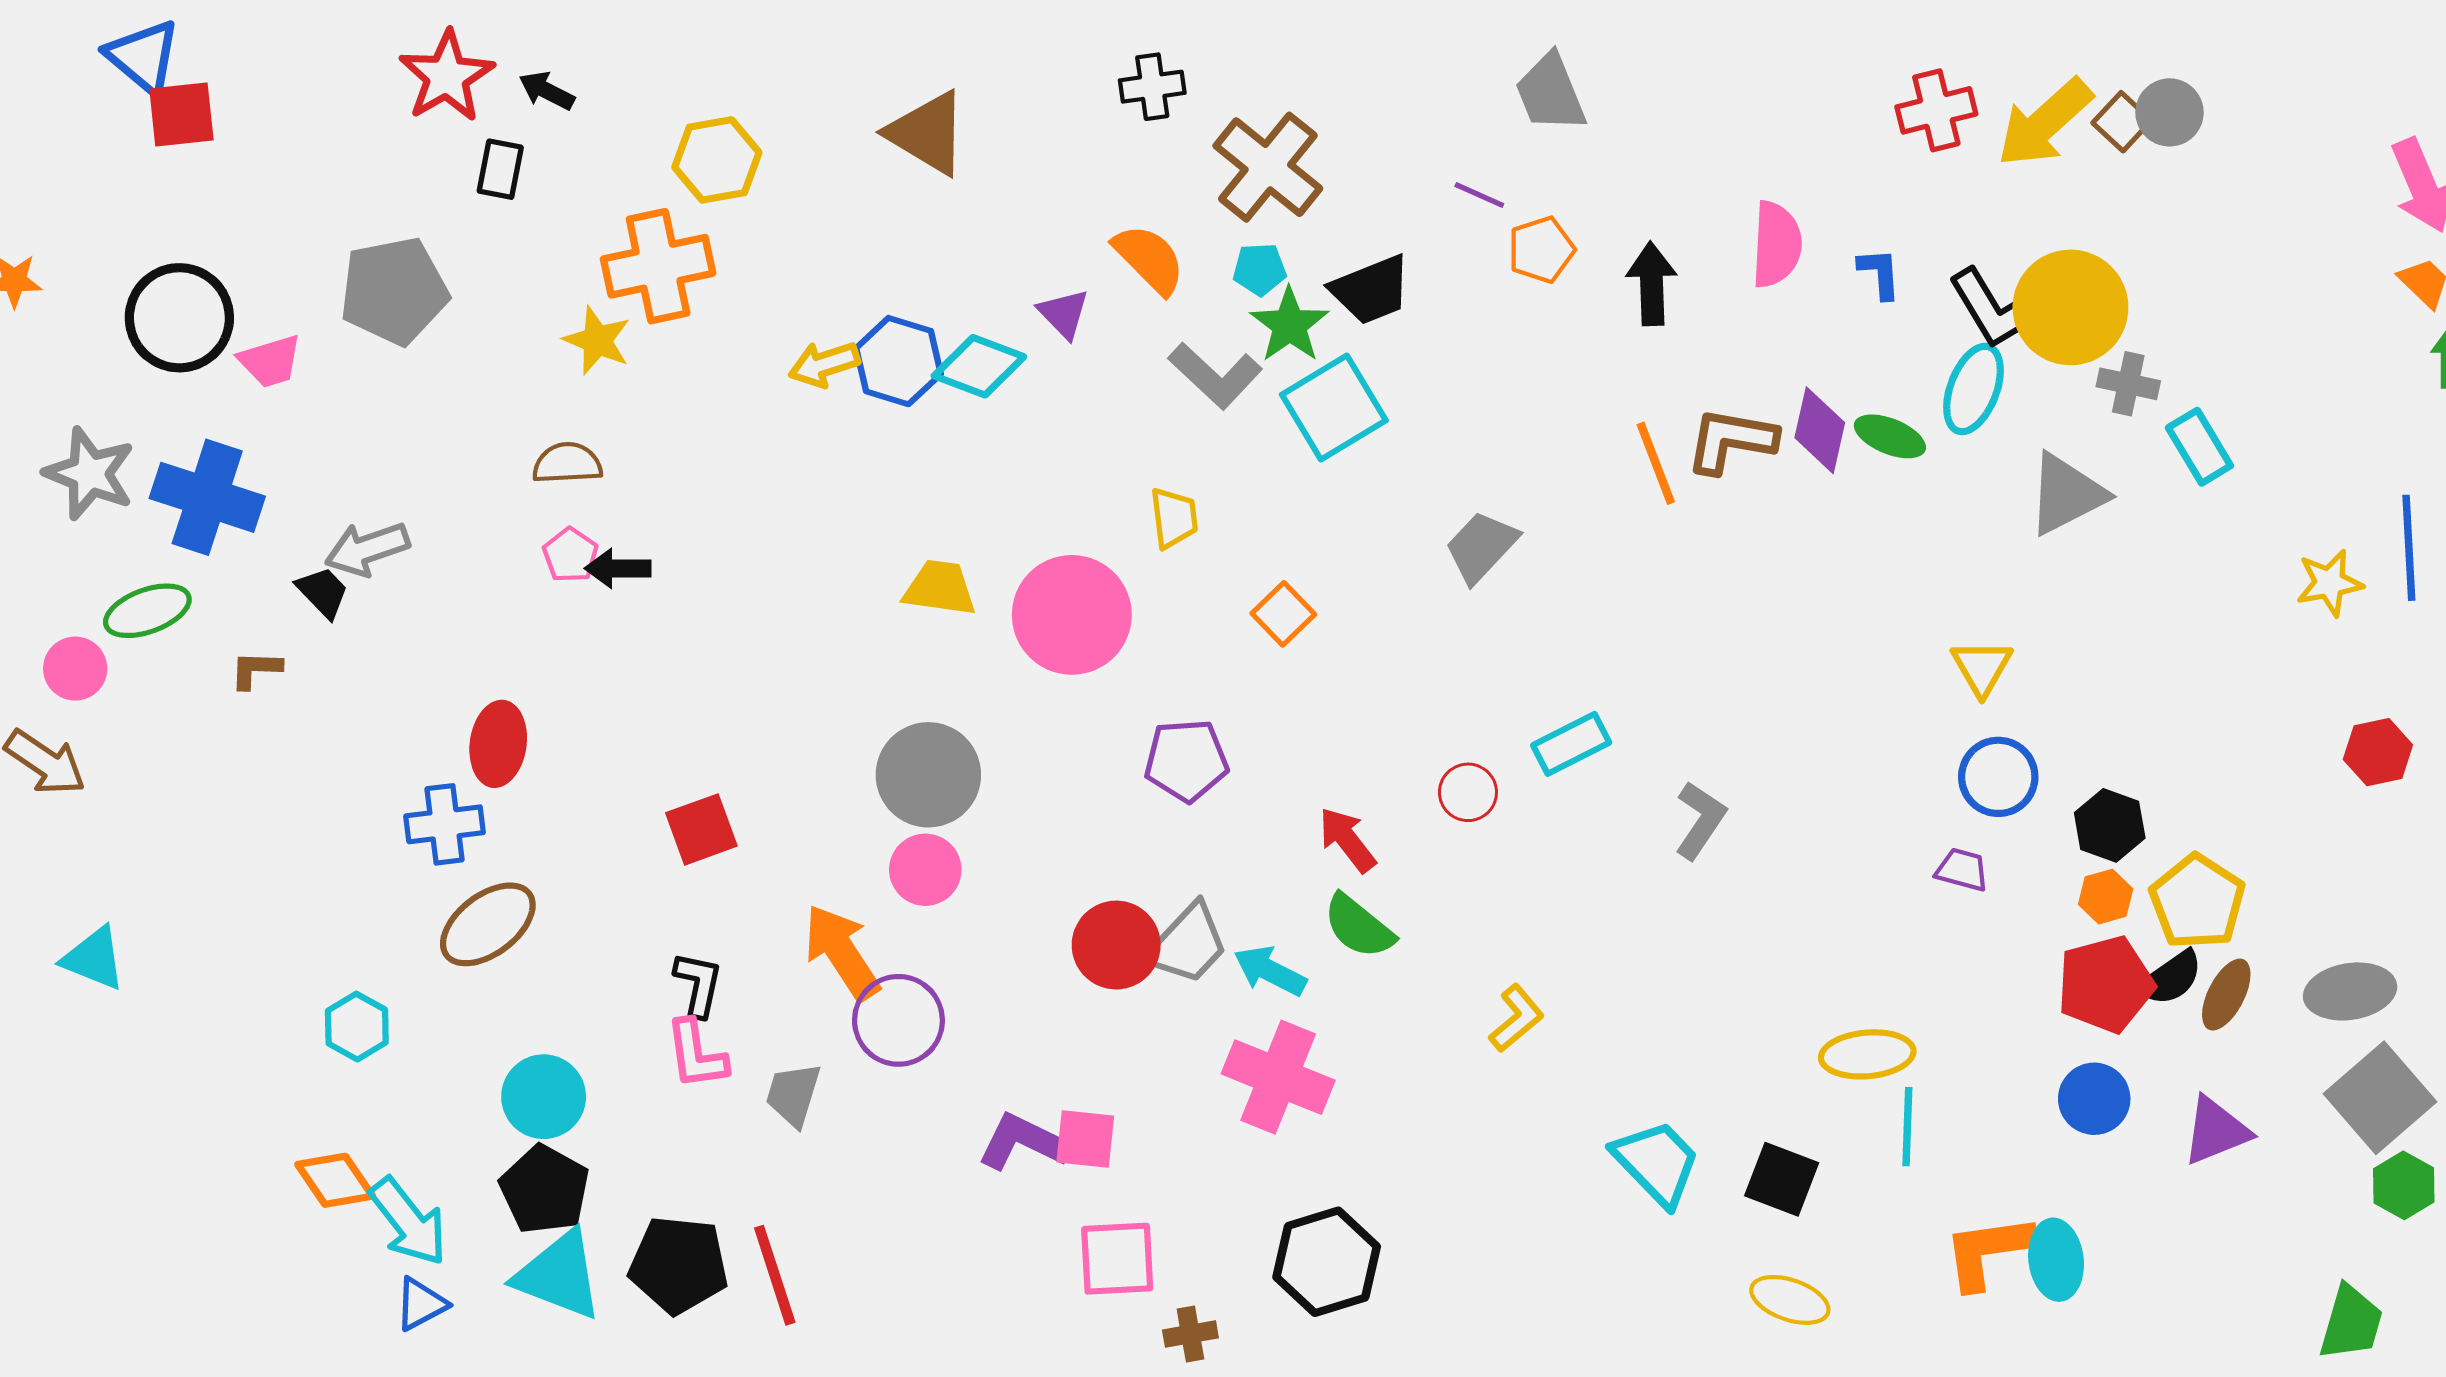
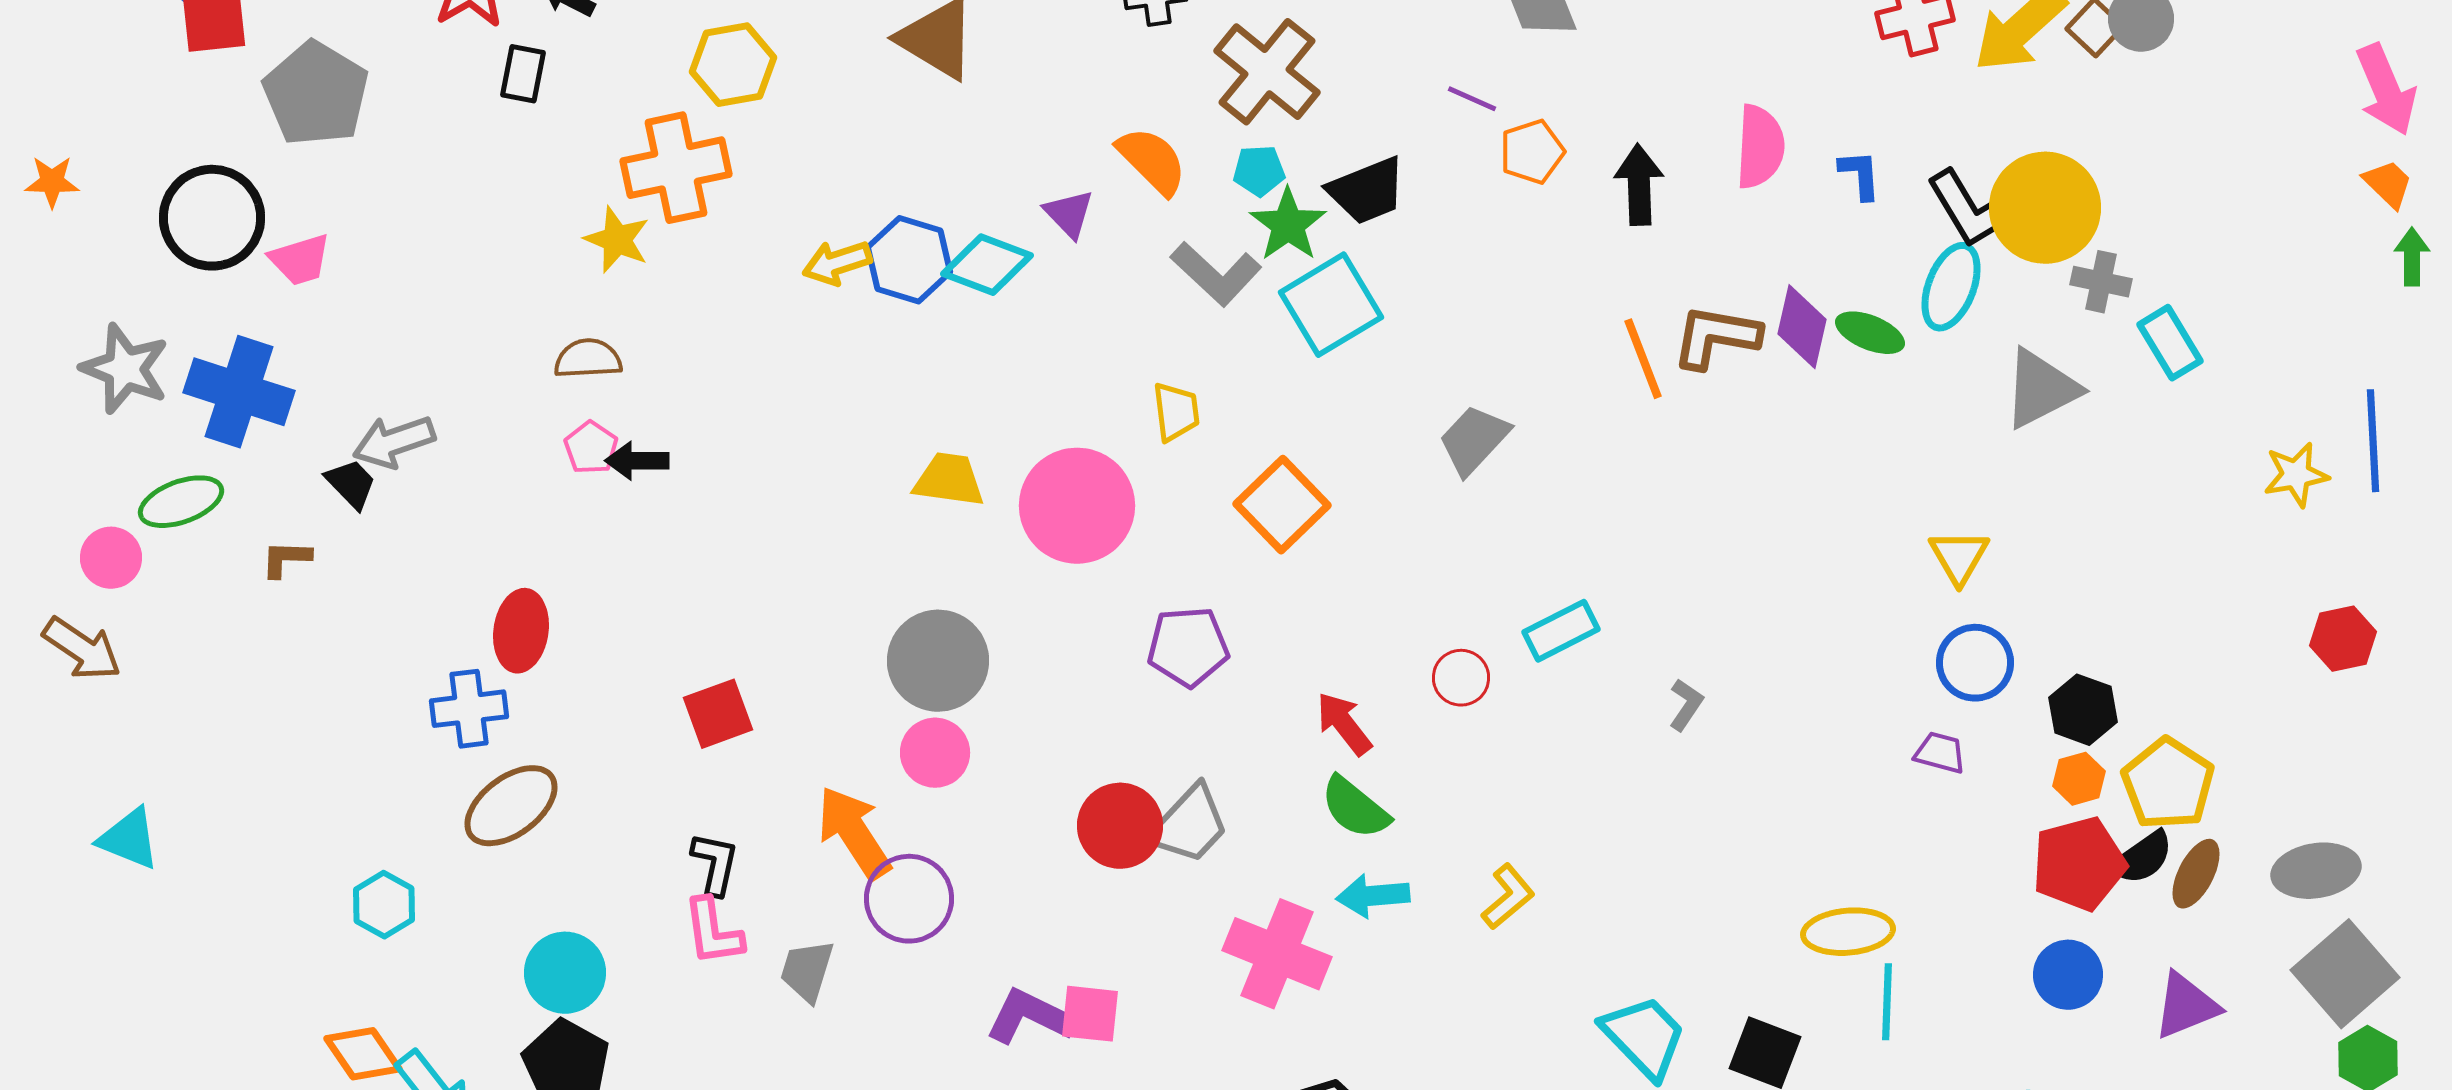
gray pentagon: (394, 291) -> (316, 94), moved, turned -30
orange square: (1283, 614) -> (1282, 505), size x1.5
gray L-shape: (1700, 820) -> (1686, 705), size x0.7
cyan arrow: (1270, 971) -> (1373, 896), moved, turned -32

